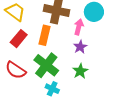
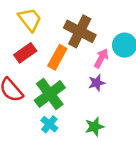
green star: (80, 71) -> (94, 127), moved

